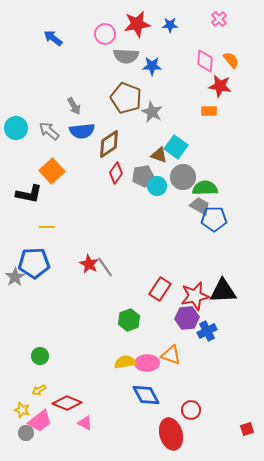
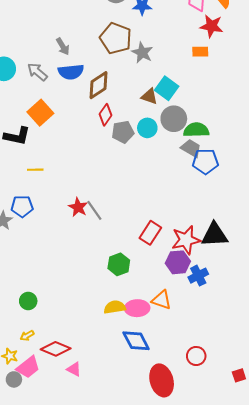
gray pentagon: (143, 176) -> (123, 132), moved
blue pentagon: (34, 263) -> (22, 206), size x0.7
red circle: (191, 410) -> (196, 356), moved

